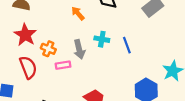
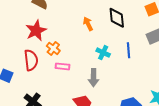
blue line: (127, 45) -> (129, 50), moved
gray arrow: (79, 49) -> (94, 78), moved

